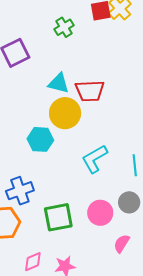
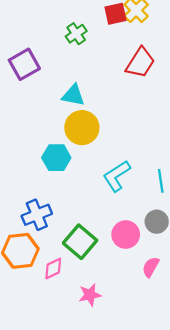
red trapezoid: (90, 91) -> (140, 63), moved, turned -52
green square: (58, 217) -> (80, 242), turned -36
pink diamond: (33, 262) -> (53, 269), moved

